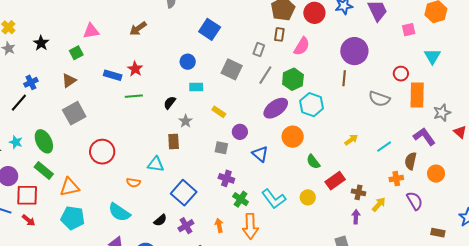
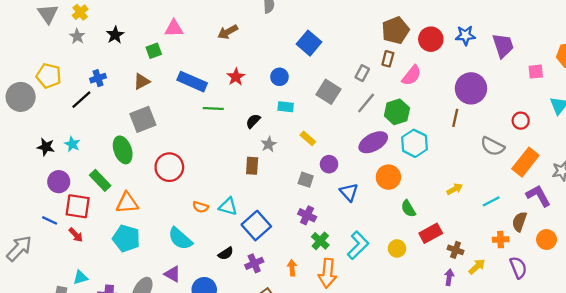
red star: (135, 69) -> (236, 77), moved
blue rectangle: (113, 75) -> (192, 82), size x1.4
orange rectangle: (417, 95) -> (525, 162), moved, turned 30
green ellipse: (44, 141) -> (123, 150), moved
cyan triangle: (156, 164) -> (228, 206), moved
cyan L-shape: (274, 199) -> (358, 245), turned -105

